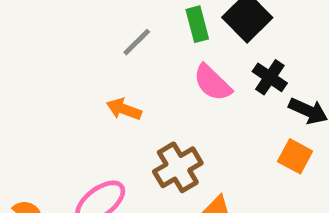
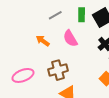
pink semicircle: (212, 83) -> (70, 38), moved

